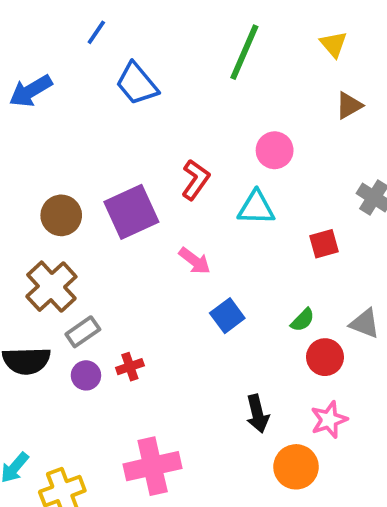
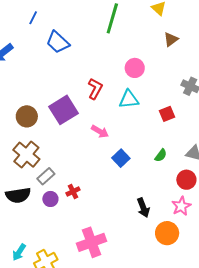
red circle: (325, 357) -> (186, 180), moved

